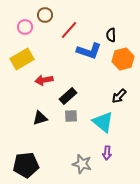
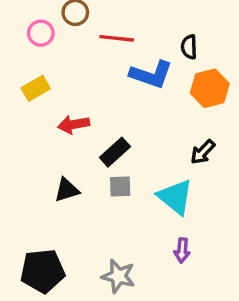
red line: (69, 30) -> (117, 38), turned 54
yellow rectangle: (22, 59) -> (36, 88), size x0.7
gray star: (82, 164) -> (118, 276), moved

